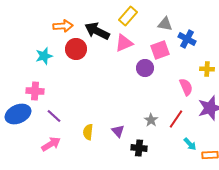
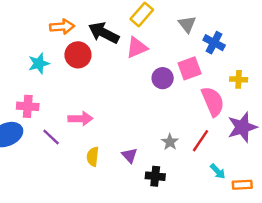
gray triangle: (165, 24) -> (187, 24), turned 42
pink square: (160, 50) -> (190, 68), moved
pink semicircle: (186, 87) -> (213, 101), size x1.4
pink arrow: (51, 144) -> (80, 119), moved, turned 30

